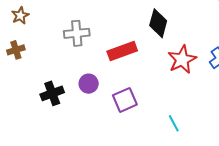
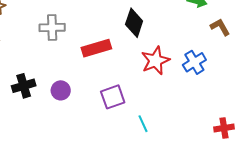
purple circle: (89, 84) -> (61, 90), moved
purple square: (125, 100) -> (113, 97), moved

